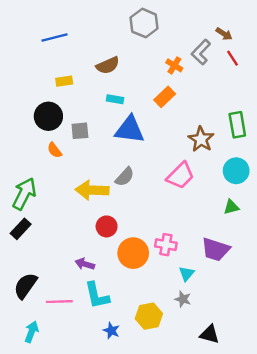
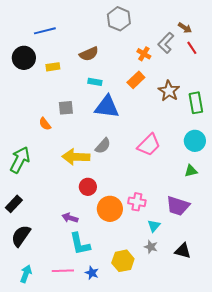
black circle: (48, 116) -> (24, 58), moved
brown star: (201, 139) -> (169, 91), moved
black rectangle: (21, 229) -> (14, 204), moved
pink line: (59, 302) -> (63, 271), moved
black triangle: (209, 334) -> (183, 251), moved

